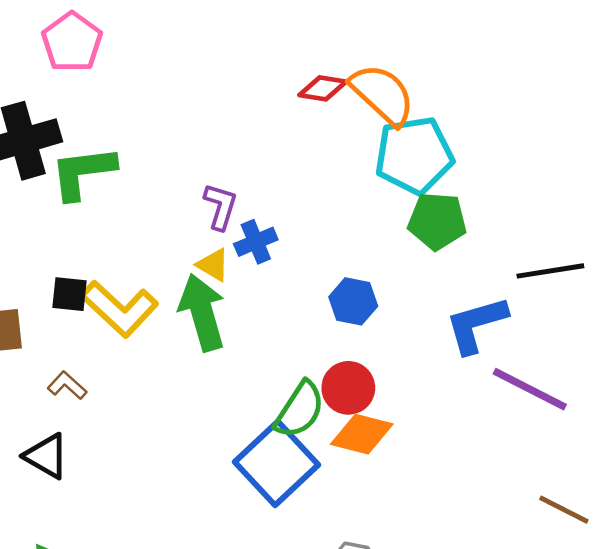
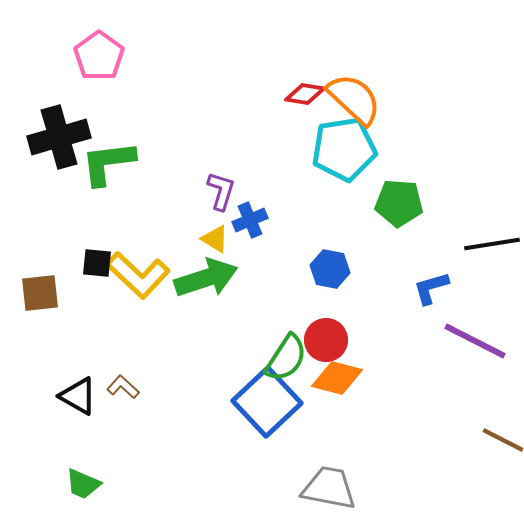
cyan pentagon: (414, 155) -> (344, 149), moved
green arrow: (202, 312) -> (206, 278), turned 88
blue L-shape: (476, 325) -> (431, 288), size x0.7
brown L-shape: (67, 385) -> (123, 387), moved

